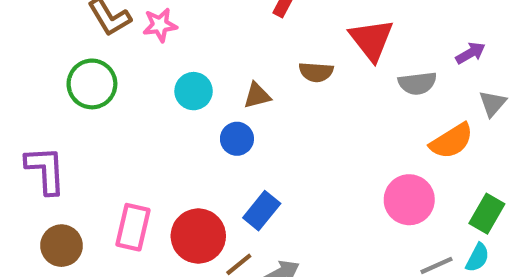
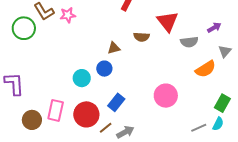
green circle: (92, 84) -> (24, 28), moved
cyan circle: (194, 91) -> (82, 78), moved
pink circle: (409, 200) -> (166, 96), moved
brown circle: (62, 246) -> (32, 120), moved

